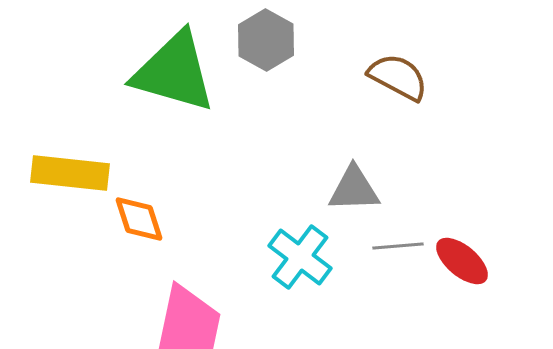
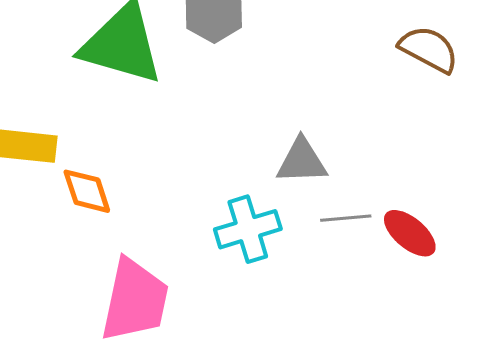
brown semicircle: (398, 77) -> (429, 49), moved
cyan cross: (300, 257) -> (248, 229), turned 36

